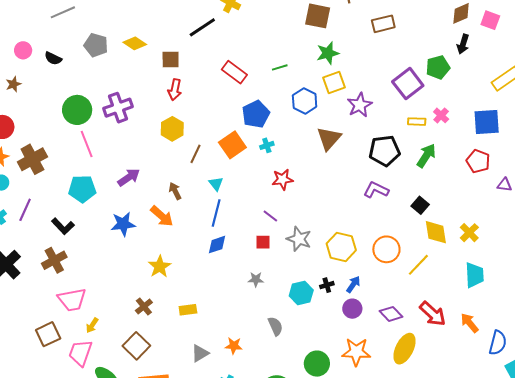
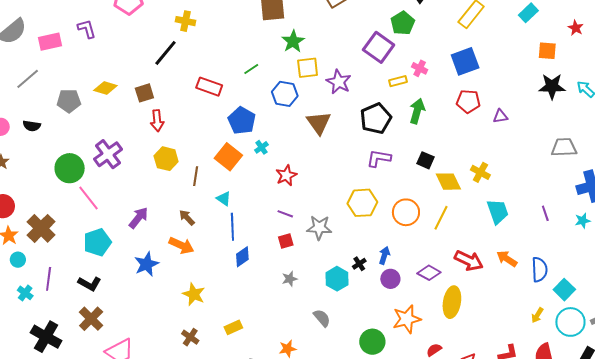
yellow square: (334, 83) -> (308, 68), turned 30
yellow hexagon: (341, 247) -> (362, 203), moved

